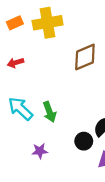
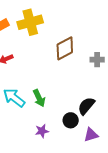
purple star: (40, 151) -> (42, 131), moved

